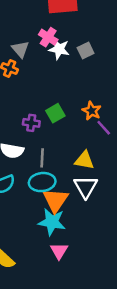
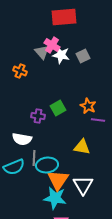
gray triangle: (20, 49) -> (42, 52), moved
purple line: (104, 128) -> (98, 120), turned -40
gray line: (42, 158) -> (34, 158), moved
white triangle: (86, 187) -> (83, 185), moved

